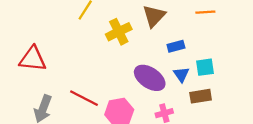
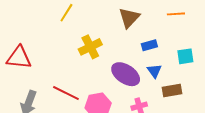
yellow cross: (119, 32) -> (90, 47), moved
cyan square: (205, 67) -> (185, 56), moved

